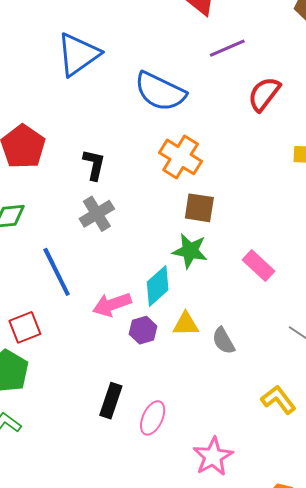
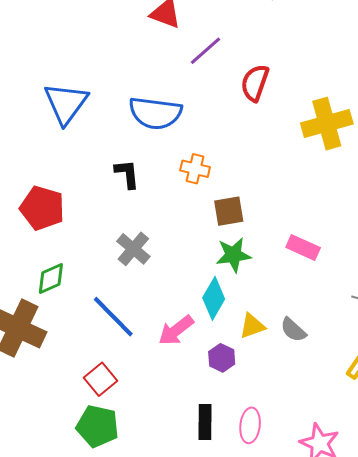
orange cross: (181, 157) -> (195, 169), size x0.7
black L-shape: (94, 165) -> (127, 174), moved
purple hexagon: (143, 330) -> (222, 358), moved

